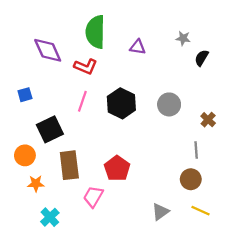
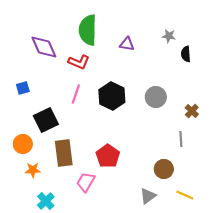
black semicircle: (202, 58) -> (186, 54), turned -35
brown circle: (191, 179) -> (164, 169), moved

